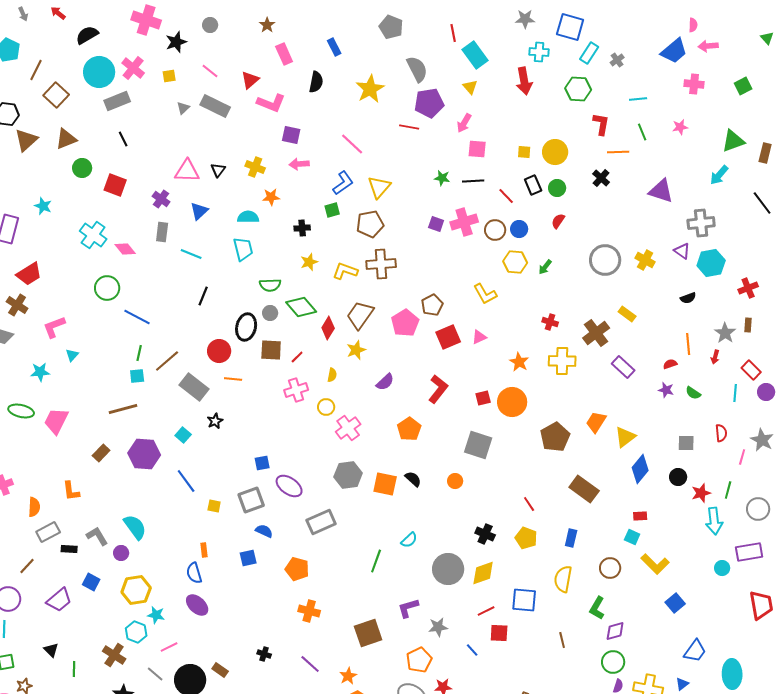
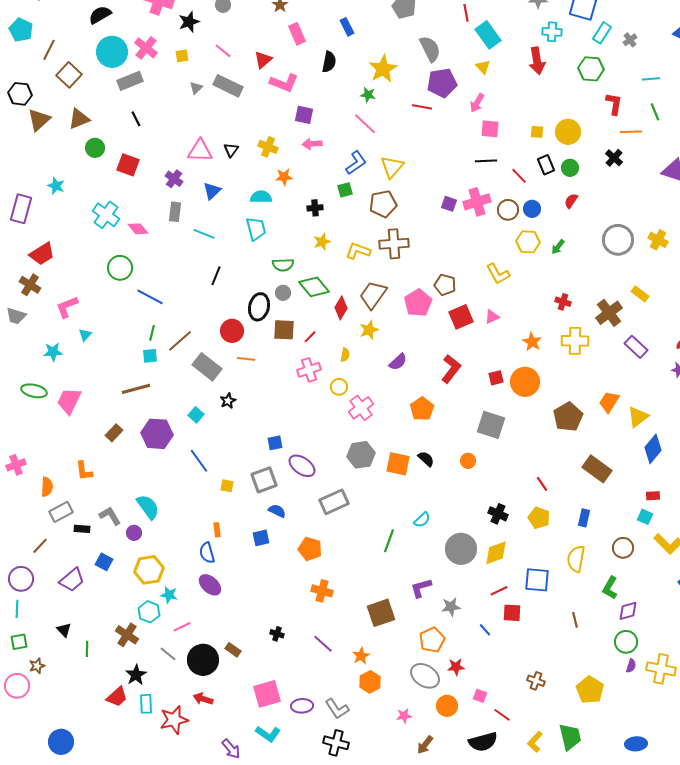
green star: (442, 178) -> (368, 95), moved
brown pentagon: (432, 305) -> (445, 285), turned -30

